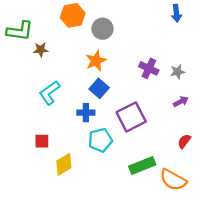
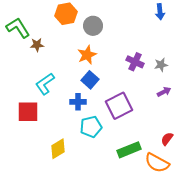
green L-shape: (20, 31) -> (18, 28), turned -130
red square: (42, 141) -> (28, 112), moved, size x1.6
red semicircle: (184, 141) -> (167, 139), moved

